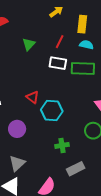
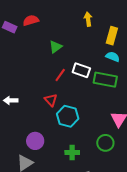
yellow arrow: (56, 12) -> (88, 19), turned -72
red line: (60, 42) -> (60, 75), moved
purple circle: (17, 129) -> (35, 141), moved

